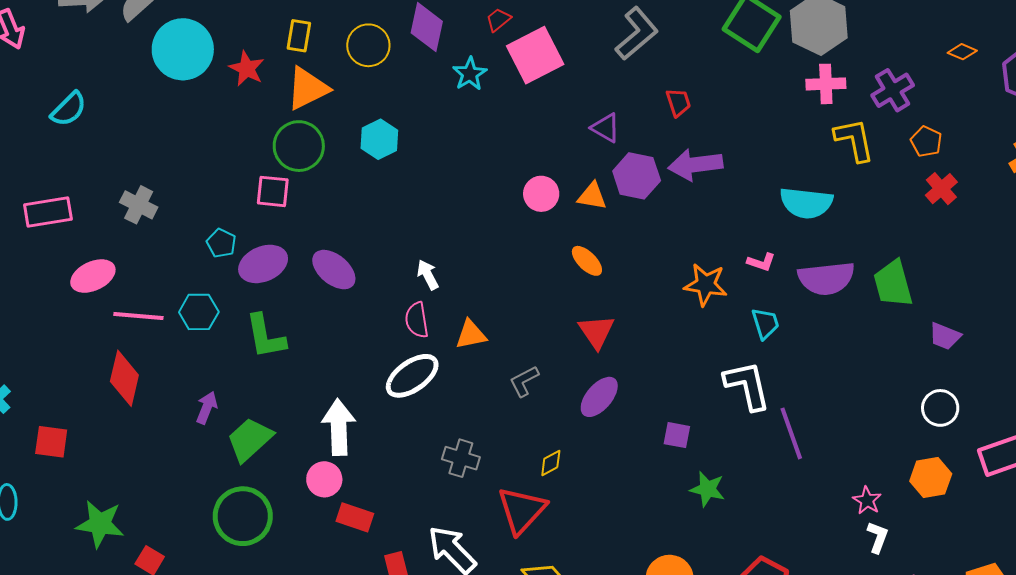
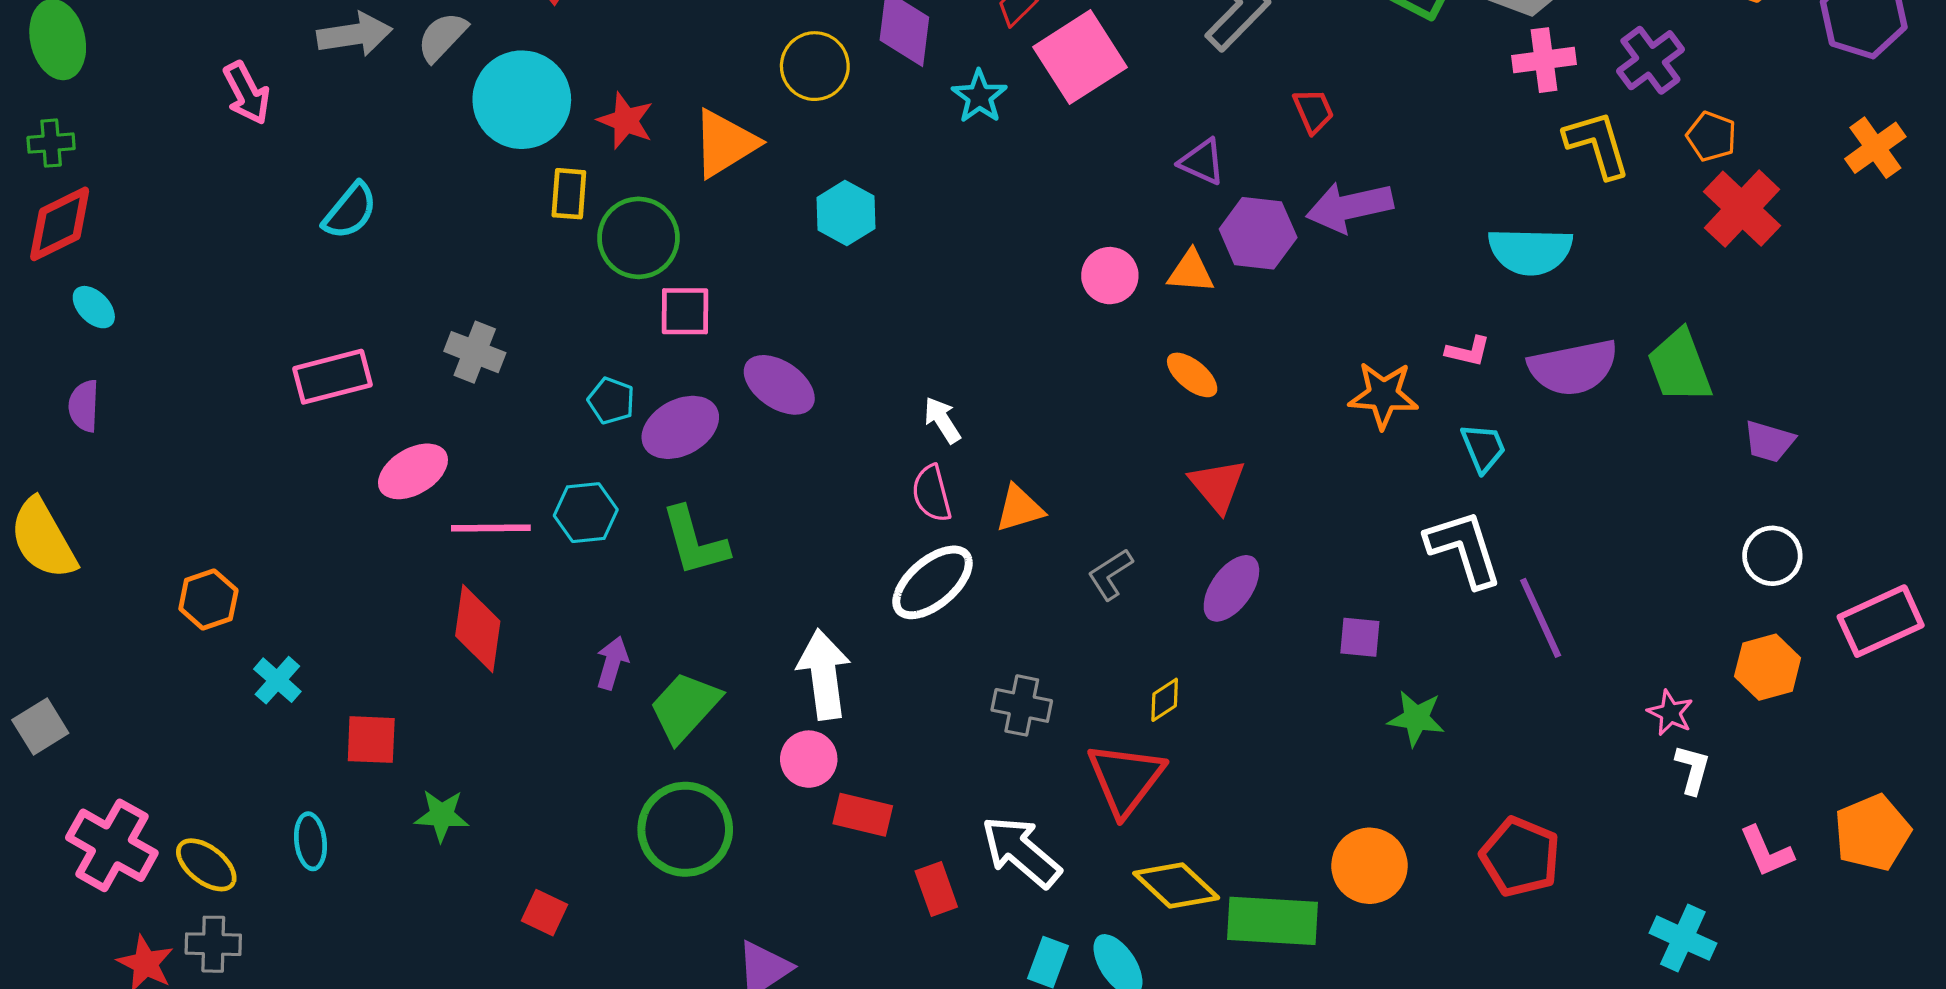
yellow rectangle: (299, 36) -> (569, 194), moved
green circle: (299, 146) -> (638, 238), moved
red cross: (941, 189) -> (1742, 209), size x1.5
purple ellipse: (334, 270) -> (779, 385), moved
green star: (100, 524) -> (442, 815), moved, size x0.7

